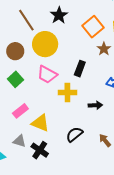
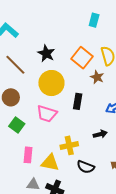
yellow circle: (45, 44) -> (51, 83), moved
yellow cross: (67, 92) -> (69, 145), moved
pink rectangle: (20, 111) -> (28, 155), turned -35
black semicircle: (74, 134) -> (86, 167), turned -108

